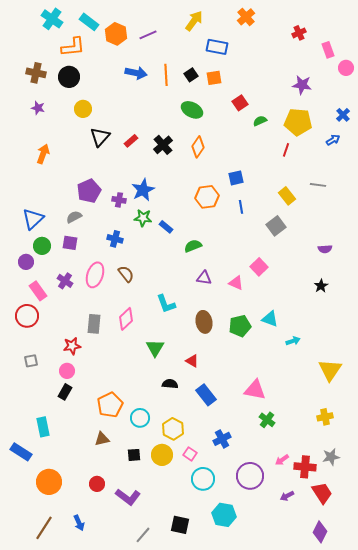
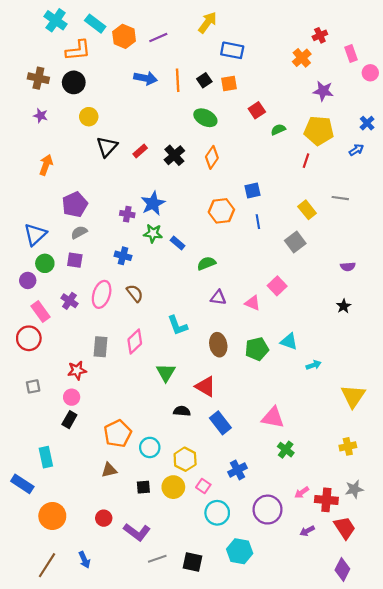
orange cross: (246, 17) -> (302, 58), moved
purple pentagon: (89, 191) -> (75, 204), moved
red triangle: (192, 361) -> (205, 386), size x1.5
gray line: (143, 535) -> (157, 559), moved, turned 30

